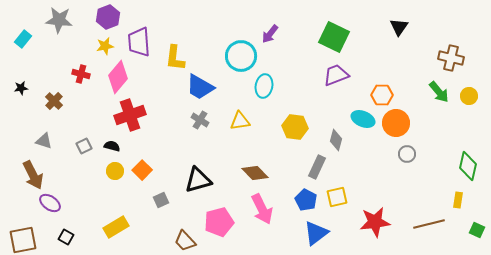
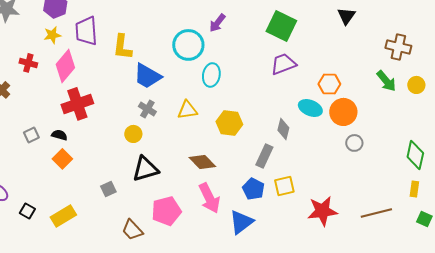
yellow hexagon: (295, 127) -> (229, 123), moved
orange square: (142, 170) -> (62, 159), moved
yellow circle: (115, 171) -> (133, 134), moved
yellow rectangle: (458, 200) -> (414, 189), moved
blue triangle: (316, 233) -> (241, 222), moved
black square: (66, 237) -> (27, 211), moved

